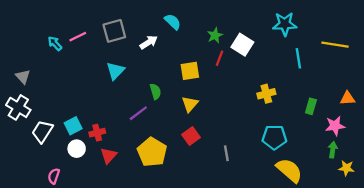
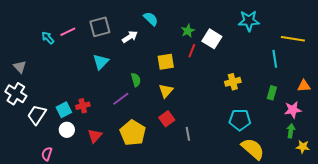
cyan line: (298, 58) -> (275, 59), moved
red cross: (97, 133) -> (83, 106), moved
gray line: (226, 153) -> (188, 134), moved

